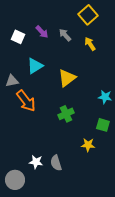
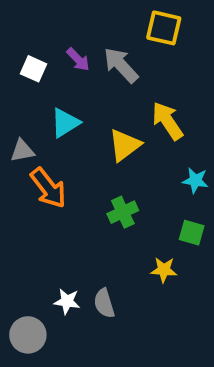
yellow square: (88, 15) -> (164, 28), turned -36
gray arrow: (65, 35) -> (121, 65), size x1.5
yellow arrow: (90, 44) -> (167, 121), moved, size x1.5

